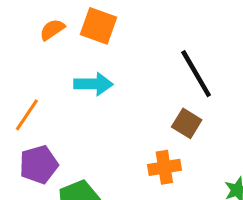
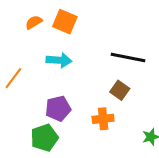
black line: (196, 74) -> (128, 57), turned -52
purple pentagon: (39, 165) -> (58, 109), moved

